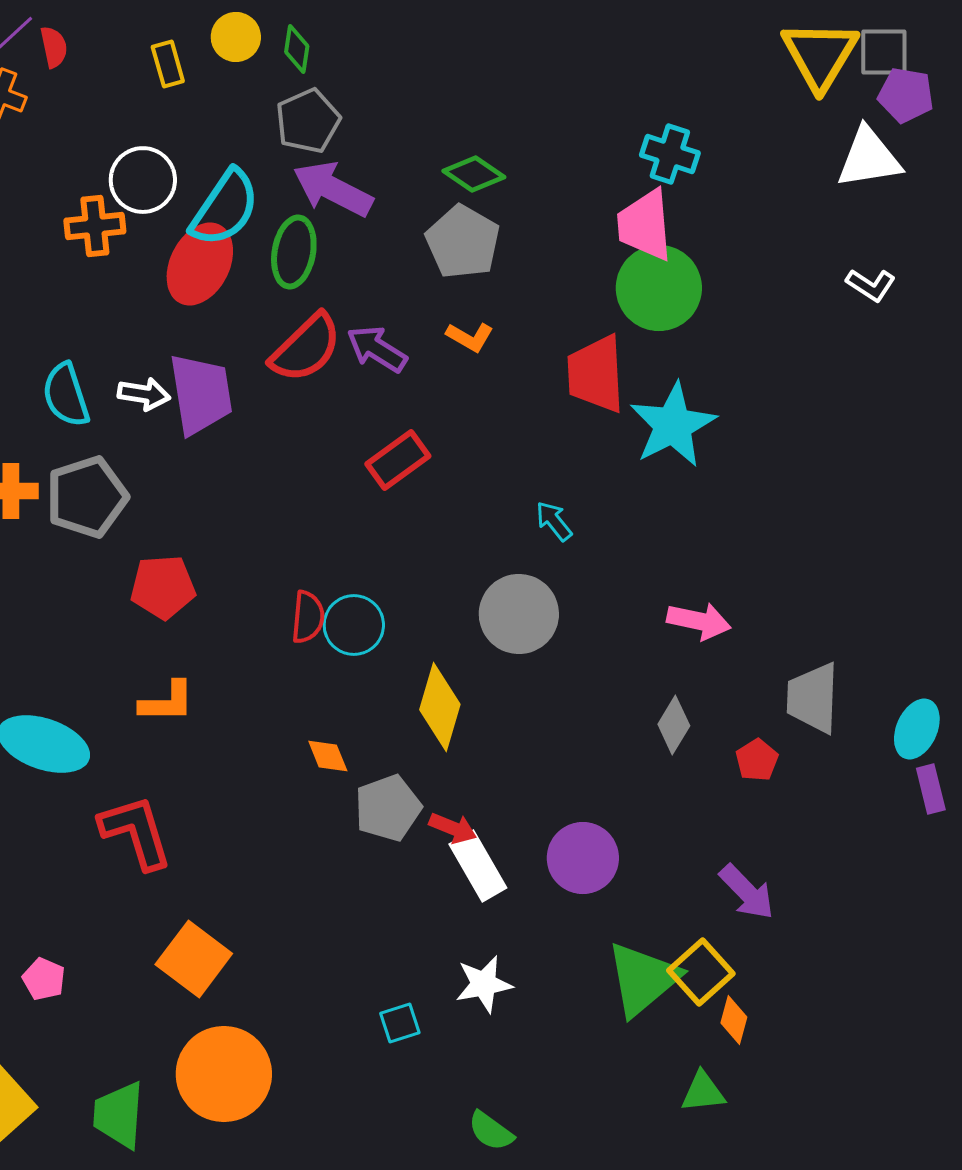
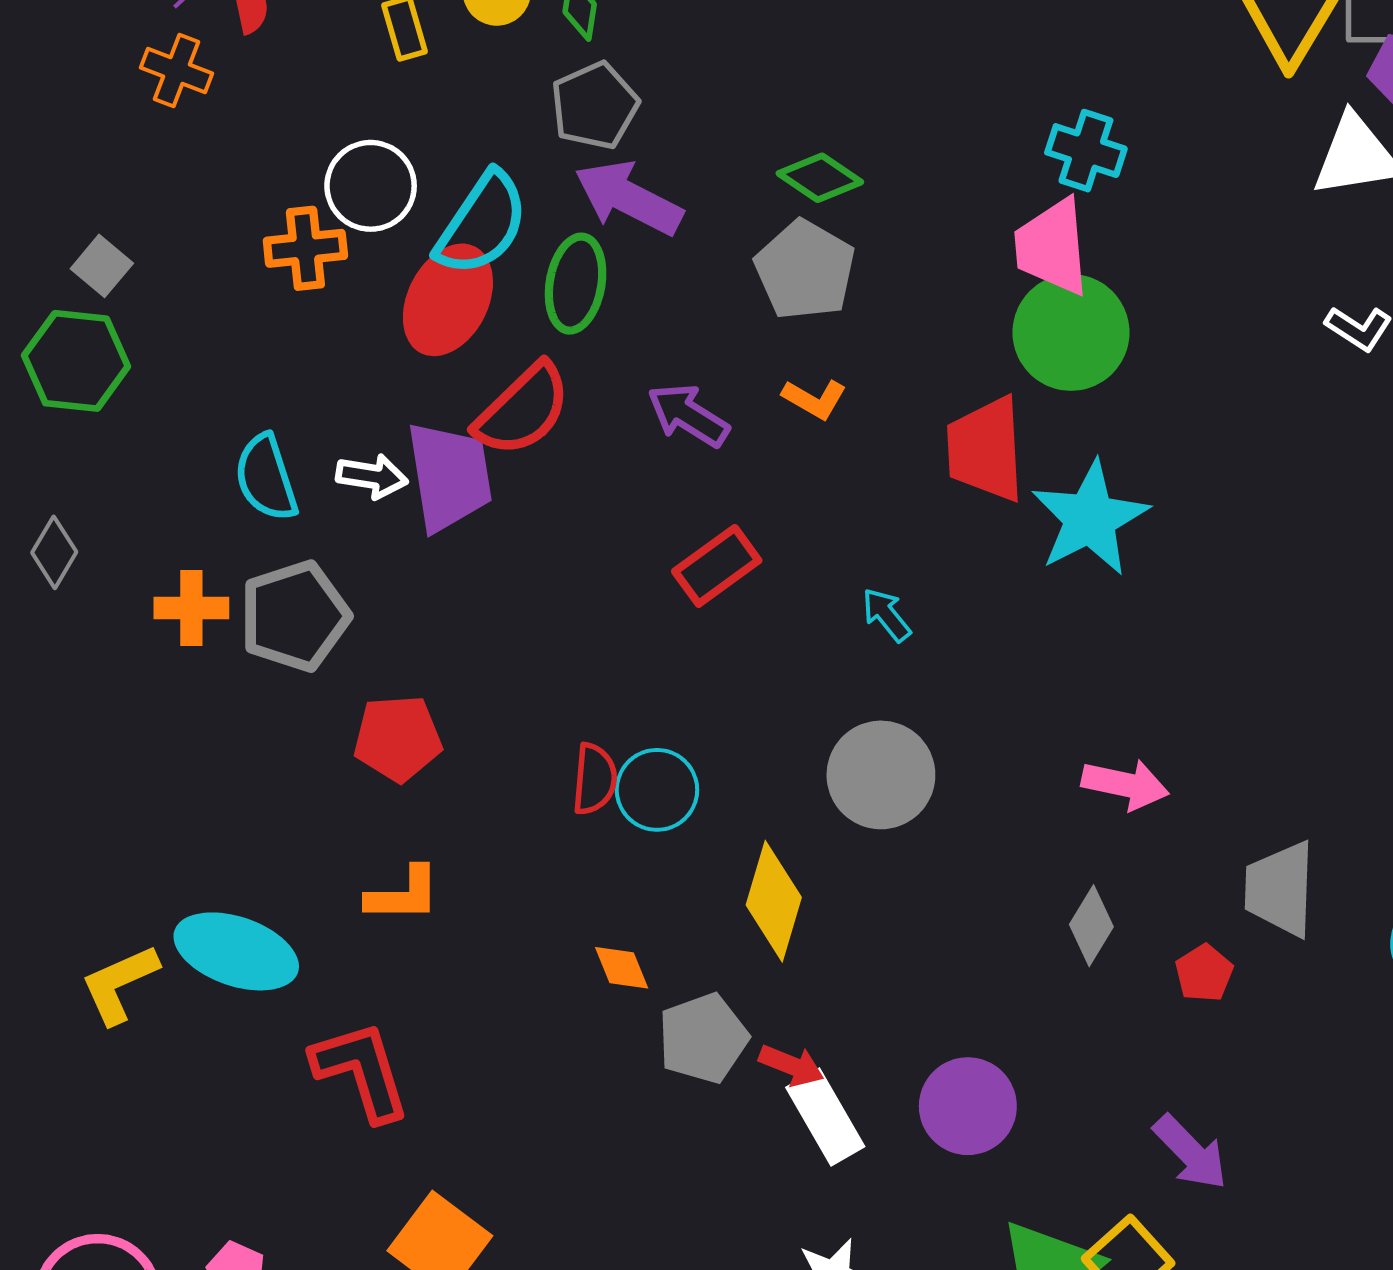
red semicircle: (306, 348) -> (523, 410), moved
cyan arrow: (554, 521) -> (886, 615), moved

